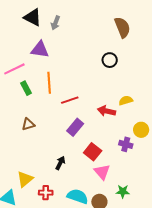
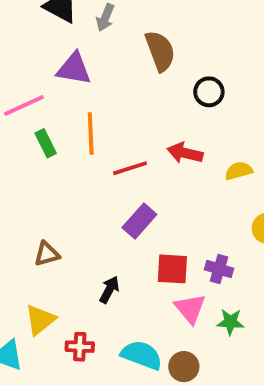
brown semicircle: (122, 27) -> (160, 51), moved
red arrow: (107, 111) -> (185, 153), moved
brown triangle: (28, 124) -> (47, 254), moved
purple cross: (126, 144) -> (219, 269), moved
red square: (93, 152) -> (172, 269), turned -36
green star: (123, 191) -> (230, 322), moved

